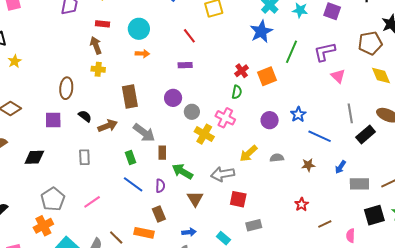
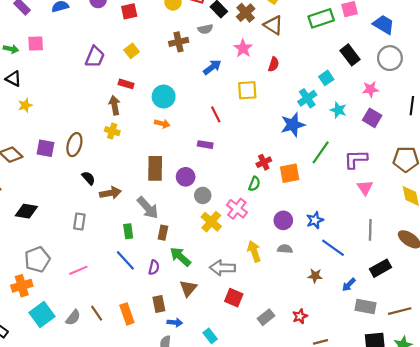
brown rectangle: (130, 96) -> (155, 168), moved
purple square: (53, 120) -> (46, 148), moved
black rectangle: (366, 135) -> (380, 268), moved
yellow arrow: (248, 153) -> (254, 251), turned 102
gray semicircle: (277, 158) -> (285, 249), moved
brown rectangle: (159, 214) -> (159, 304), moved
gray rectangle: (254, 225) -> (266, 317), moved, turned -35
orange rectangle: (144, 233) -> (127, 314), turned 48

